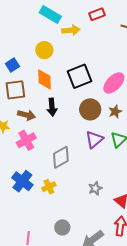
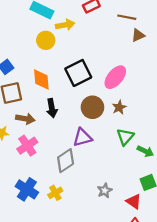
yellow circle: (44, 50) -> (46, 40), moved
purple triangle: (94, 140) -> (82, 137), moved, turned 30

